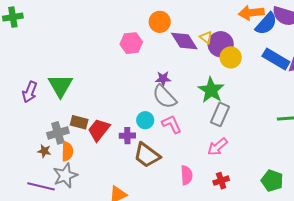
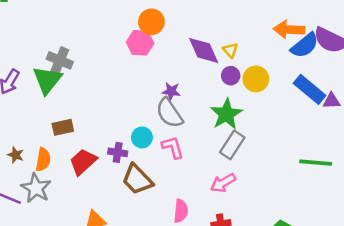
orange circle: (160, 22) -> (151, 22), moved
purple circle: (221, 44) -> (231, 76), moved, size x0.6
brown rectangle: (79, 122) -> (63, 127), turned -36
red trapezoid: (99, 130) -> (83, 162), moved
gray cross: (58, 133) -> (60, 60), moved, turned 30
gray star: (65, 176) -> (36, 188), turned -30

